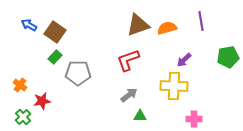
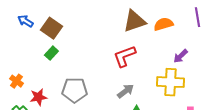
gray pentagon: (78, 73) -> (74, 90), moved

